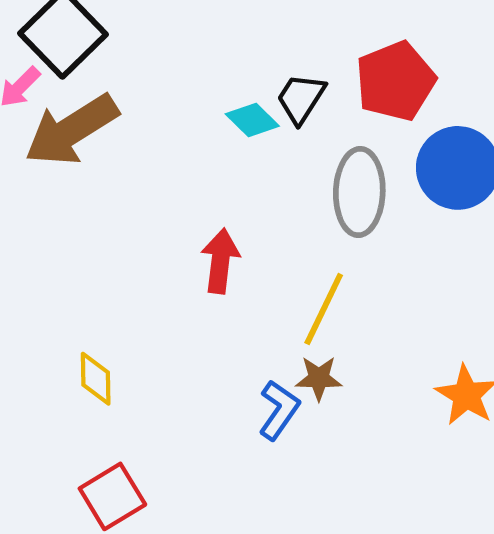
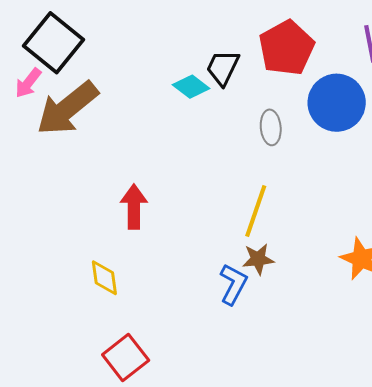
gray ellipse: (359, 192) -> (271, 127), size x0.6
red arrow: (220, 261) -> (134, 207), moved

